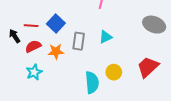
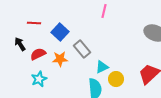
red line: (31, 26) -> (34, 23), moved
cyan triangle: (106, 37) -> (102, 67), moved
gray rectangle: (79, 41) -> (82, 49), turned -48

